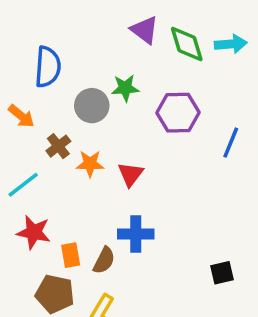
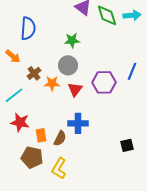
gray circle: (92, 106) -> (68, 65), moved
purple hexagon: (178, 113) -> (104, 82), moved

